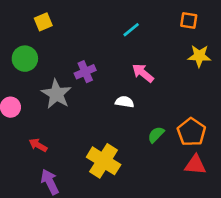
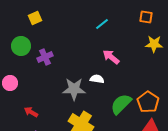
purple cross: (85, 72) -> (45, 57), moved
gray star: (56, 94) -> (74, 89), moved, turned -30
green semicircle: (156, 135) -> (121, 104), size x1.6

